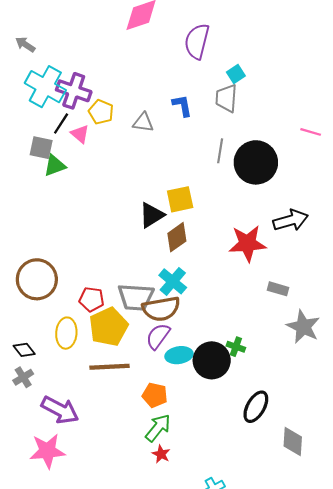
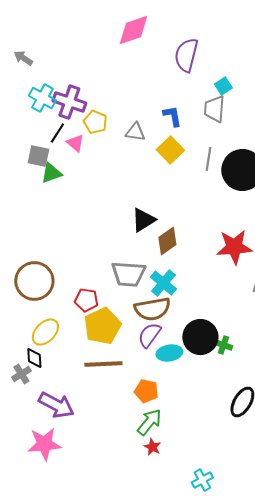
cyan cross: (45, 87) -> (42, 98), size x0.7
yellow square: (180, 199) -> (170, 150), moved, turned -32
gray trapezoid: (136, 297) -> (128, 274), moved
yellow ellipse: (66, 333) -> (45, 332), moved, turned 40
black diamond: (24, 350) -> (34, 358), moved, turned 35
black circle: (212, 360) -> (200, 337), moved

